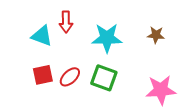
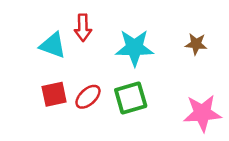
green square: (104, 78) -> (131, 98), turned -36

